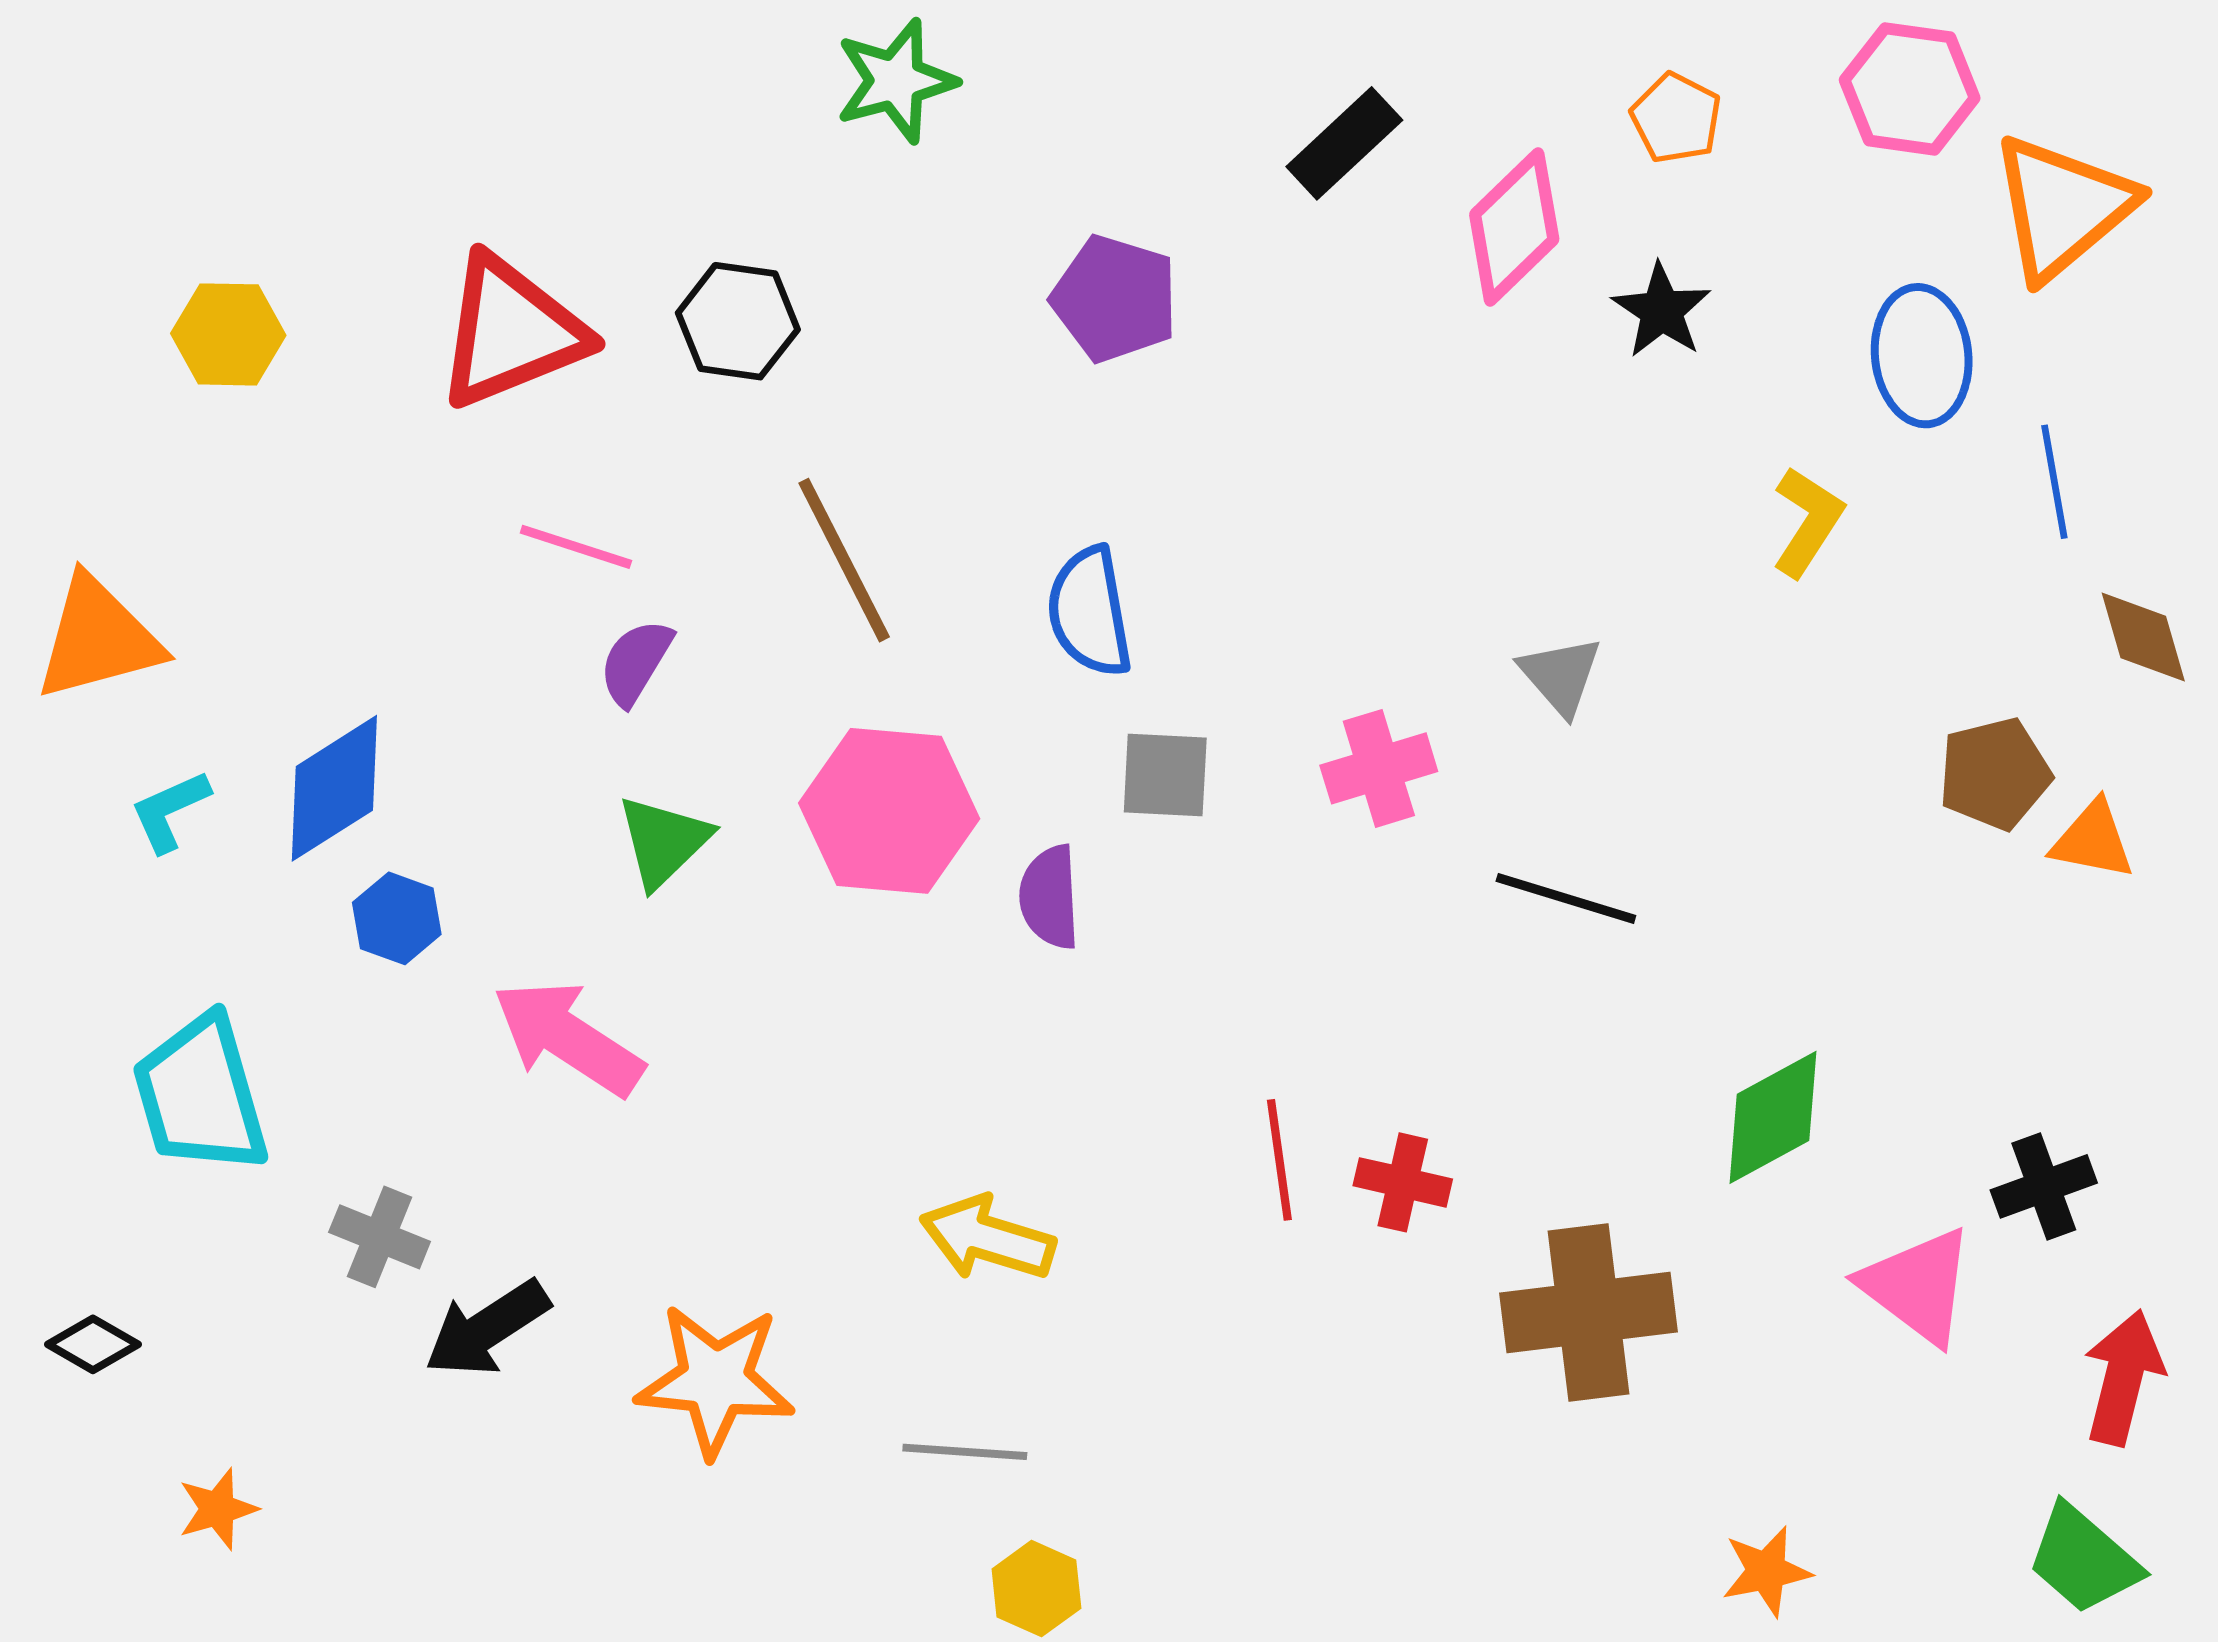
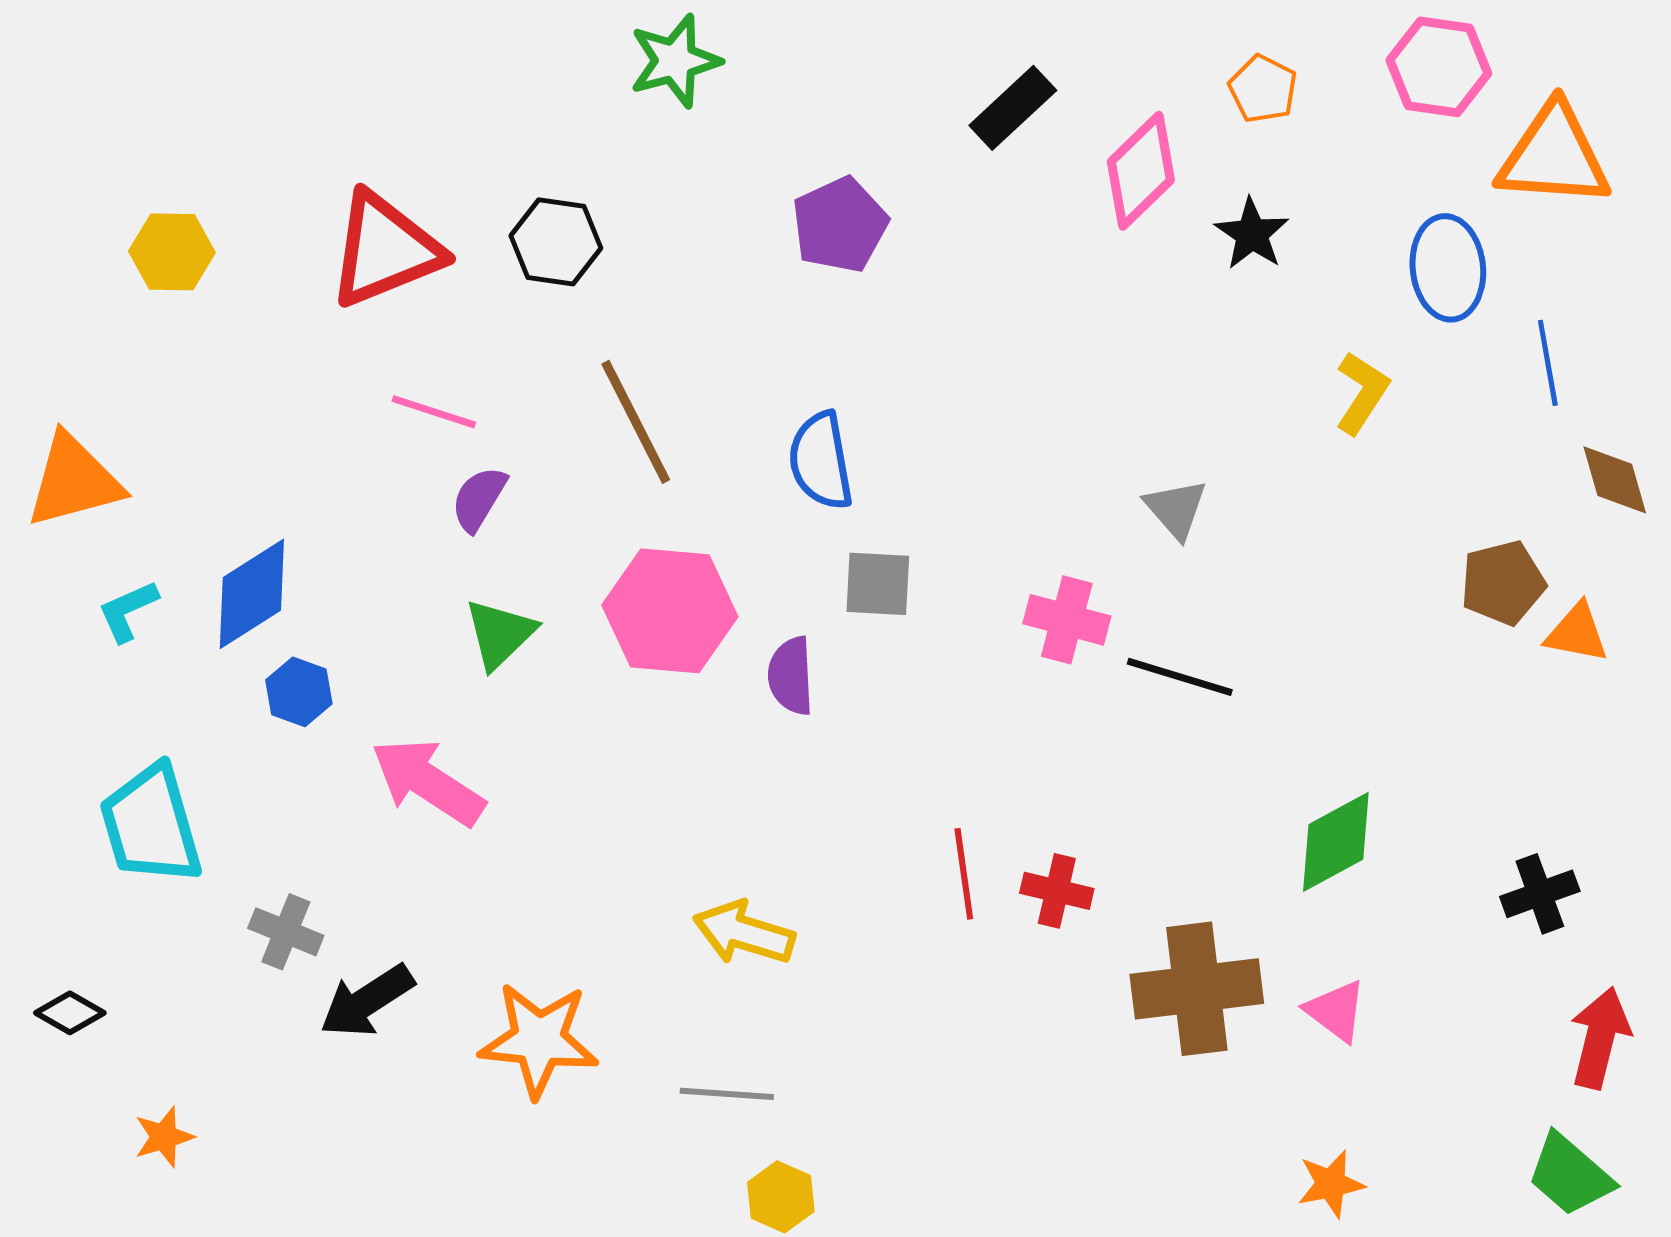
orange triangle: (2062, 207) -> (1554, 156), turned 44
purple pentagon: (1115, 299) -> (840, 225), turned 30
pink cross: (1379, 768) -> (1067, 620), moved, turned 32
pink triangle: (1918, 1286) -> (1336, 1011), moved, size x0.7

